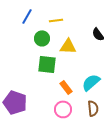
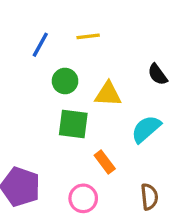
yellow line: (56, 20) -> (88, 36), moved
cyan semicircle: (91, 82) -> (146, 129), moved
pink circle: (63, 109) -> (83, 198), moved

